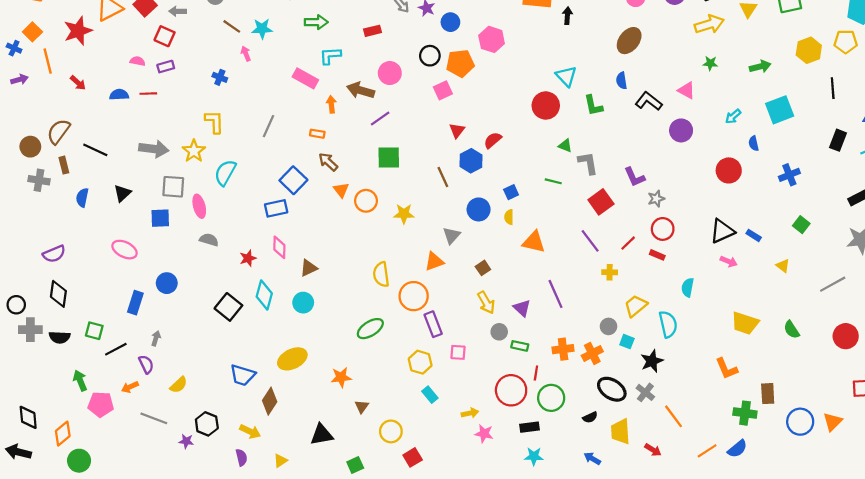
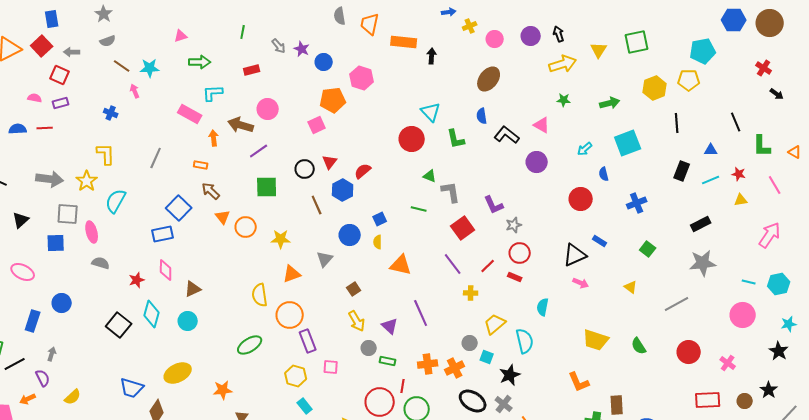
black circle: (430, 56) -> (305, 169), moved
blue rectangle: (754, 235) -> (600, 241), moved
orange triangle: (434, 261) -> (292, 274), moved

